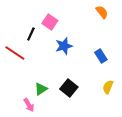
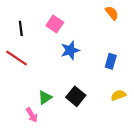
black line: (31, 34) -> (21, 28), moved, turned -32
blue rectangle: (101, 56) -> (111, 61), turned 48
yellow semicircle: (108, 87) -> (118, 95), turned 48

